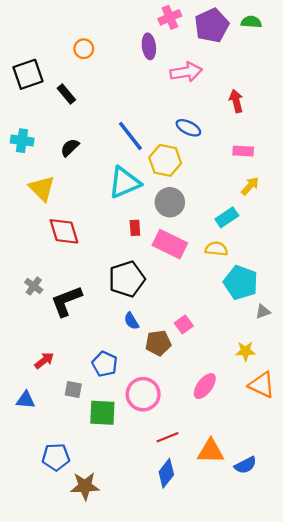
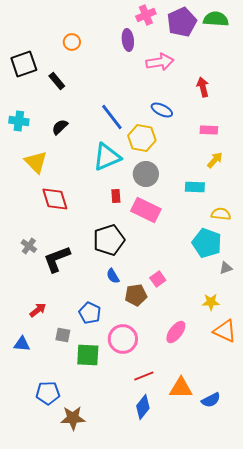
green semicircle: (251, 22) -> (216, 19), size x1.4
cyan rectangle: (227, 217) -> (195, 187), turned 36
yellow semicircle: (216, 249) -> (221, 214), moved

